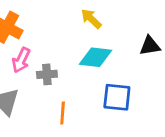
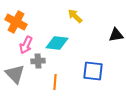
cyan diamond: (95, 57) -> (57, 43), moved
gray cross: (47, 74) -> (38, 61), moved

